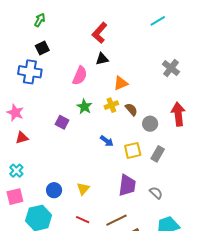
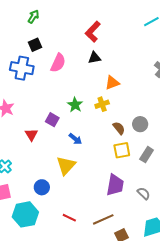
pink semicircle: (80, 76) -> (58, 63), moved
brown semicircle: (131, 109) -> (119, 128), moved
red triangle: (22, 138) -> (31, 135), moved, turned -48
blue arrow: (107, 141) -> (75, 139), moved
yellow triangle: (83, 189) -> (66, 165), moved, size x1.5

